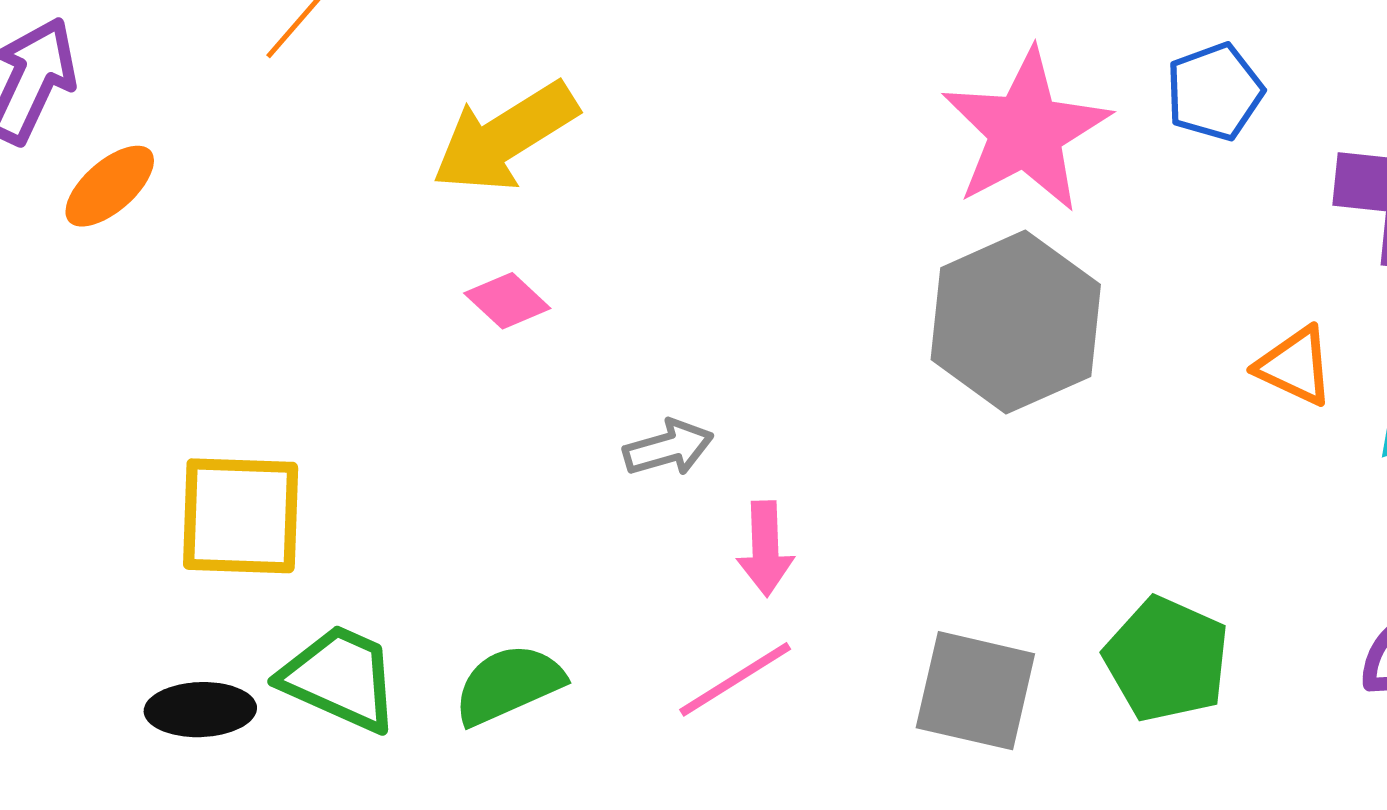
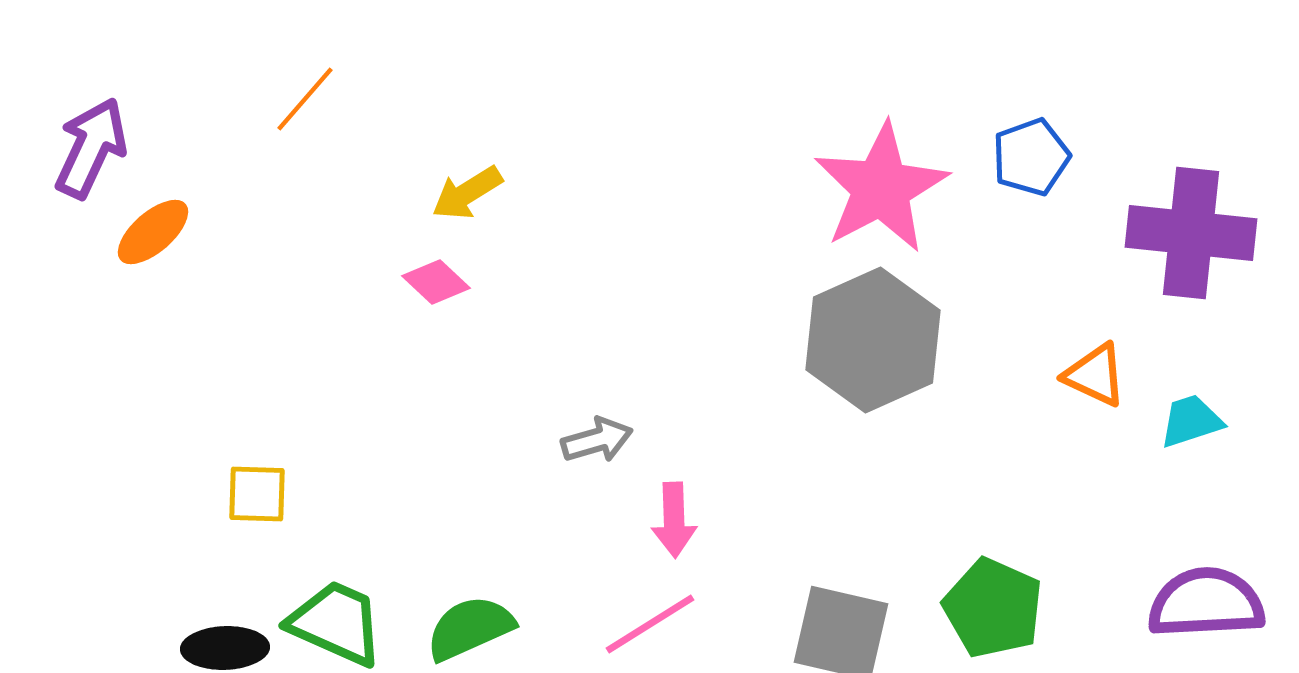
yellow arrow: (505, 137) -> (467, 193), size x0.6
pink diamond: (507, 301) -> (436, 282), moved
yellow square: (241, 516) -> (257, 494), size x0.6

